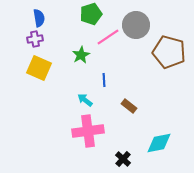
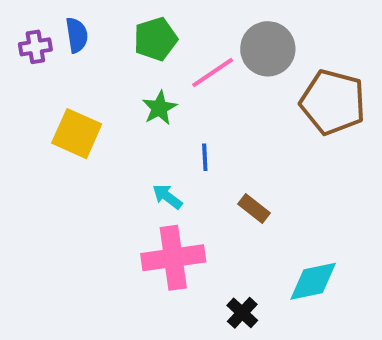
green pentagon: (91, 14) -> (156, 39), moved
purple cross: (35, 39) -> (35, 47), moved

